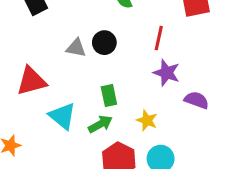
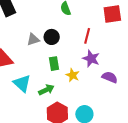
gray triangle: (76, 48) -> (33, 39), turned -32
green rectangle: (109, 95) -> (54, 64), moved
yellow star: (147, 120) -> (73, 75), moved

